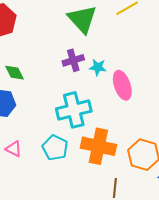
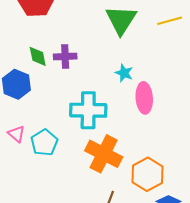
purple cross: (73, 60) -> (65, 57), moved
cyan pentagon: (55, 148) -> (44, 143), moved

